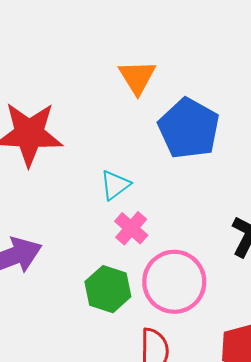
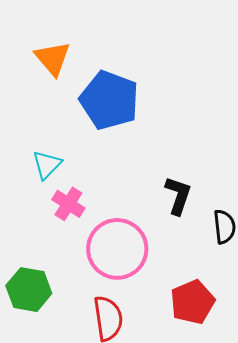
green hexagon: (108, 289) -> (29, 290), moved

